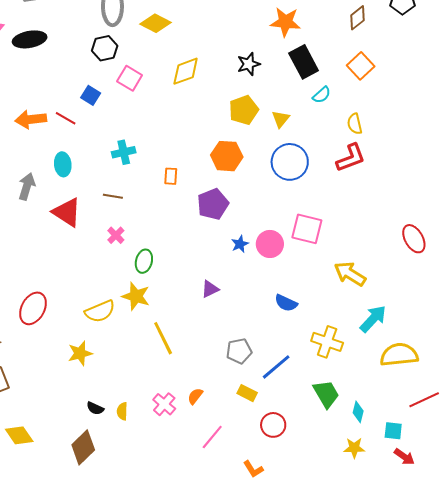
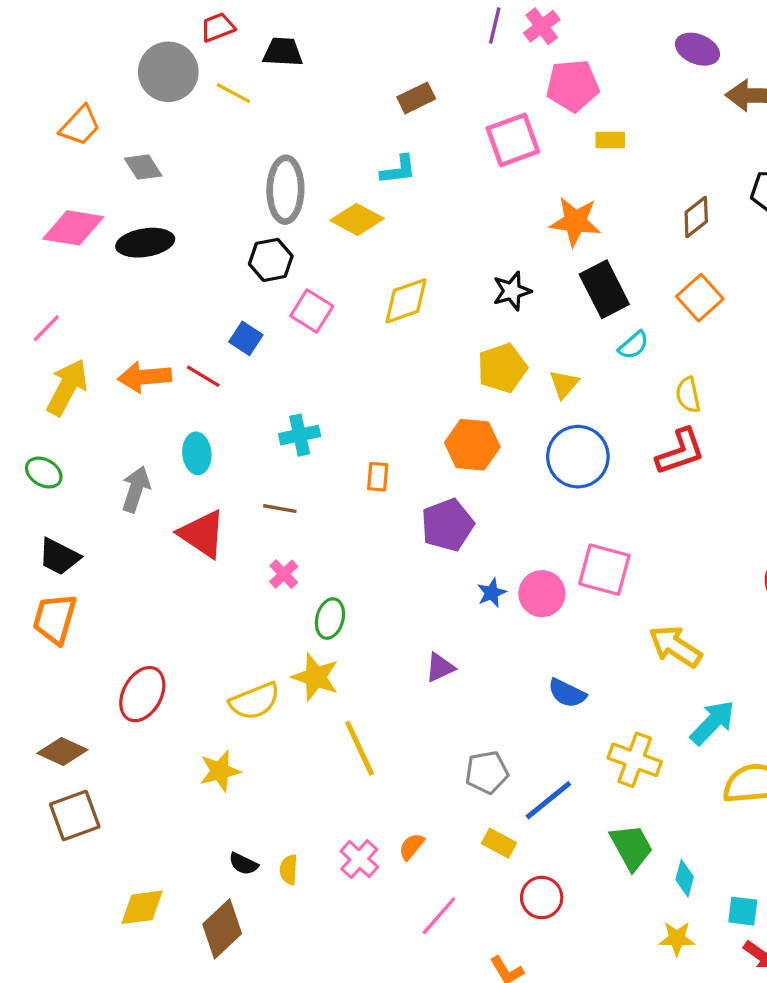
yellow diamond: (19, 435) -> (142, 907), moved, turned -64

